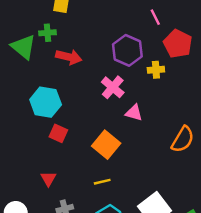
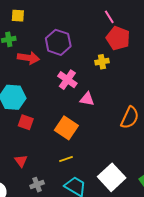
pink line: (155, 17) -> (109, 17), moved
purple hexagon: (127, 50) -> (58, 42), moved

